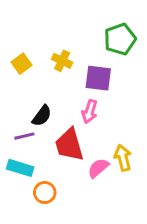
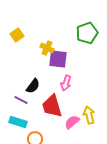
yellow square: (22, 64) -> (17, 35), moved
purple square: (98, 78) -> (58, 59), moved
purple line: (24, 136) -> (21, 100), turned 40

